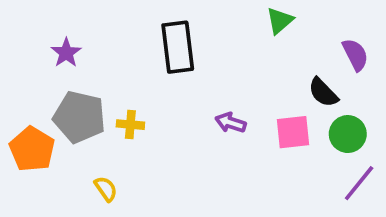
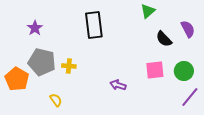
black semicircle: (323, 92) -> (164, 39), moved
purple arrow: (231, 123) -> (118, 85), moved

